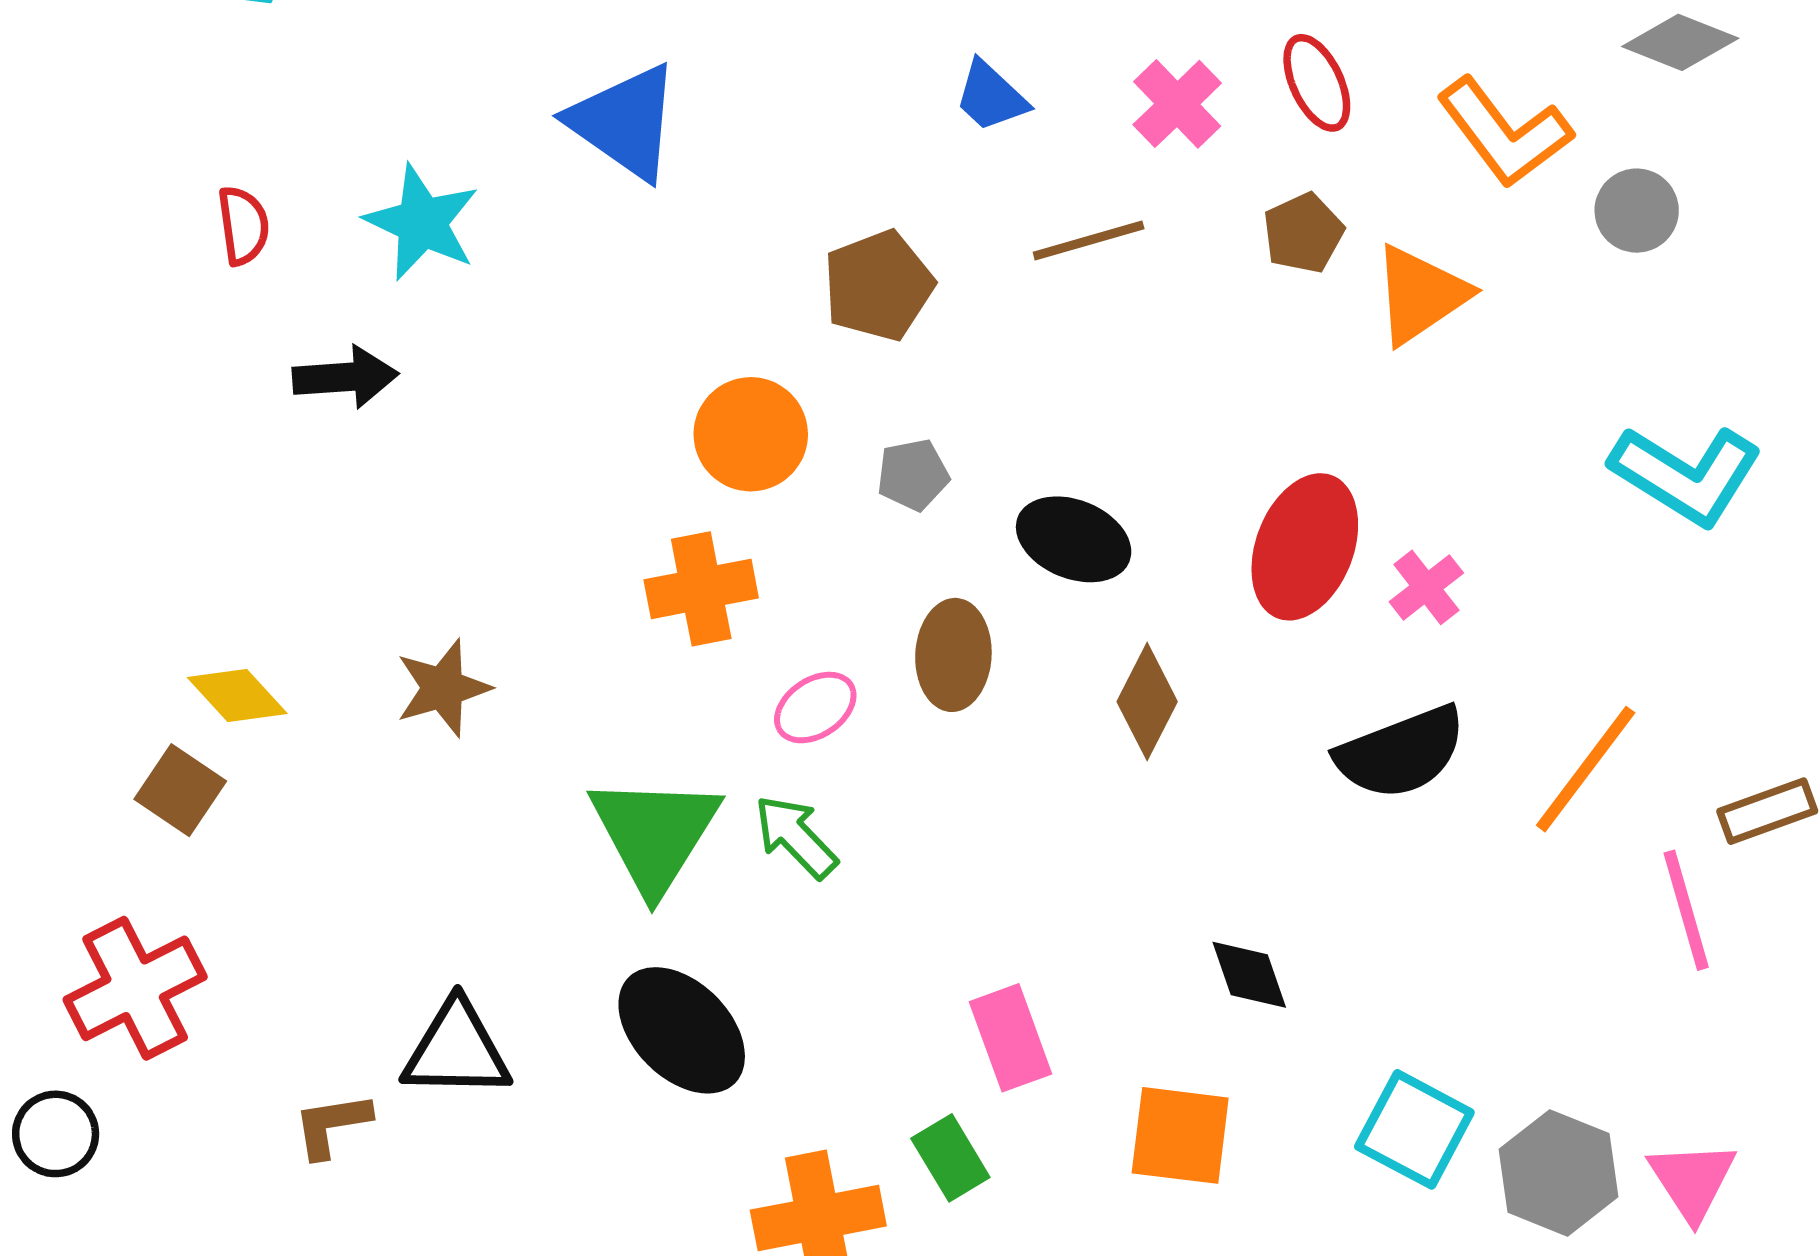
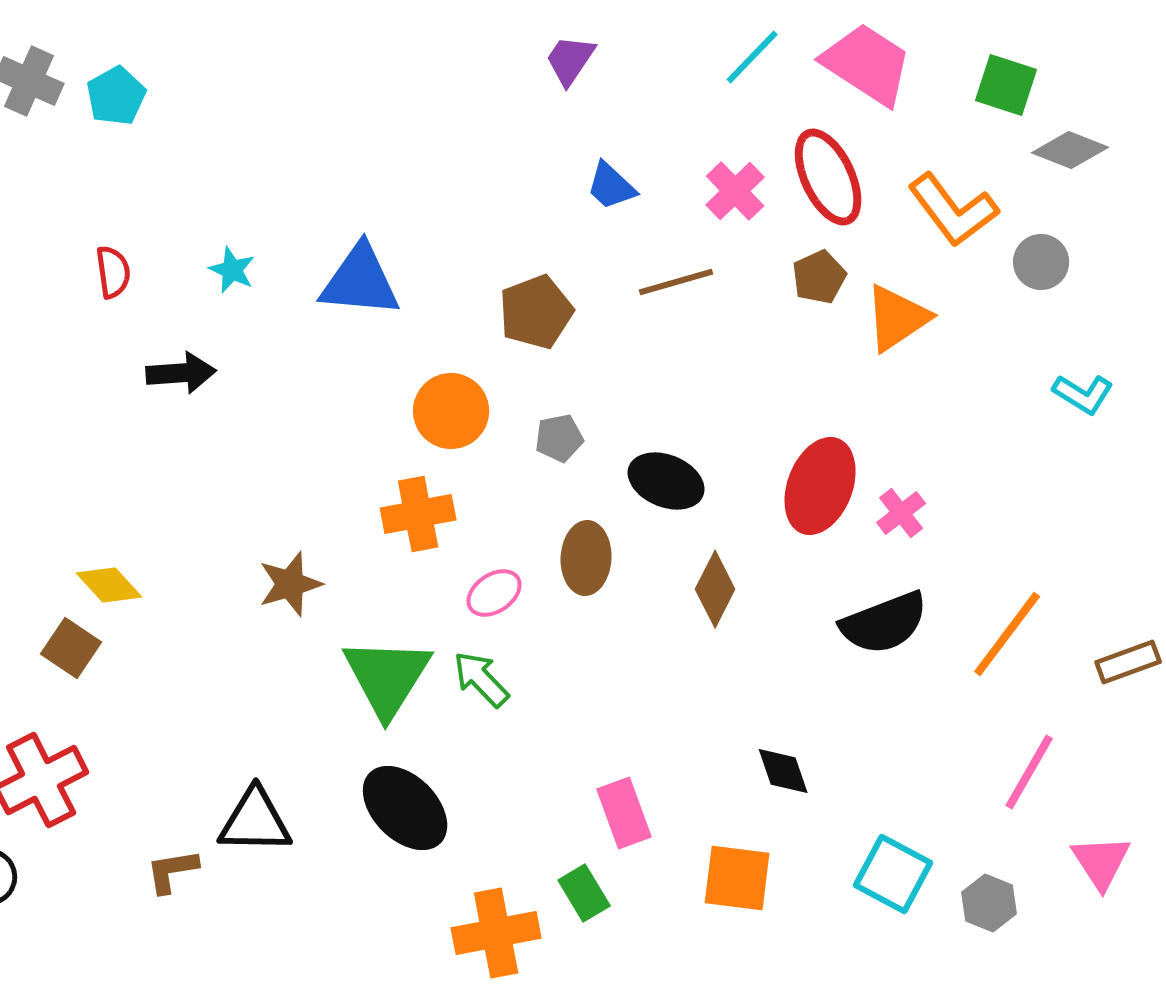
red ellipse: (1317, 83) -> (828, 177), size x1.5
blue triangle: (625, 122) -> (360, 281), moved, turned -30
cyan star: (422, 223) -> (232, 270), size x0.6
cyan L-shape: (1686, 475) -> (1083, 394), moved, size x0.6
brown star: (443, 688) -> (290, 584), moved
pink line: (1686, 910) -> (1029, 772), moved, turned 46
gray hexagon: (1559, 1173) -> (989, 903), size x0.7
pink triangle: (1692, 1180) -> (1101, 862), moved

